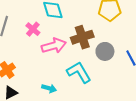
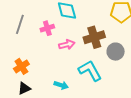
pink cross: (33, 29) -> (47, 28), turned 32
pink arrow: (54, 46) -> (67, 45), size x0.7

